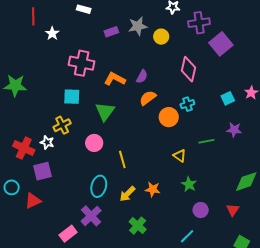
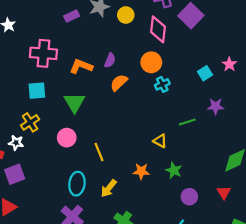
pink diamond: (188, 69) -> (158, 29), moved
orange circle: (169, 117) -> (151, 62), moved
orange star: (153, 189) -> (141, 171), moved

